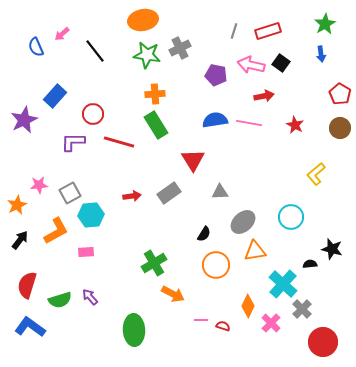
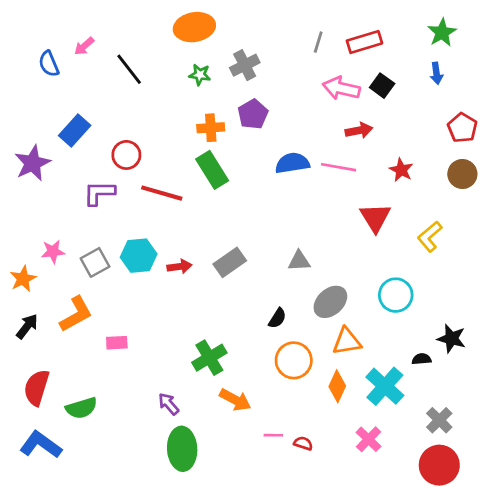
green star: (147, 55) -> (200, 75), size x0.6
purple pentagon: (216, 75) -> (253, 114), moved, turned 30
red triangle: (193, 160) -> (375, 218), moved
cyan hexagon: (91, 215) -> (139, 256), moved
purple arrow: (90, 297) -> (169, 404), moved
orange diamond: (248, 306) -> (337, 386), moved
gray cross: (302, 309) -> (439, 420), moved

